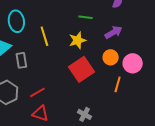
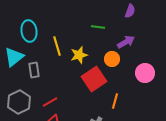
yellow star: (77, 40) -> (79, 55), moved
orange circle: (111, 57) -> (112, 59), moved
orange line: (118, 84) -> (115, 101), moved

